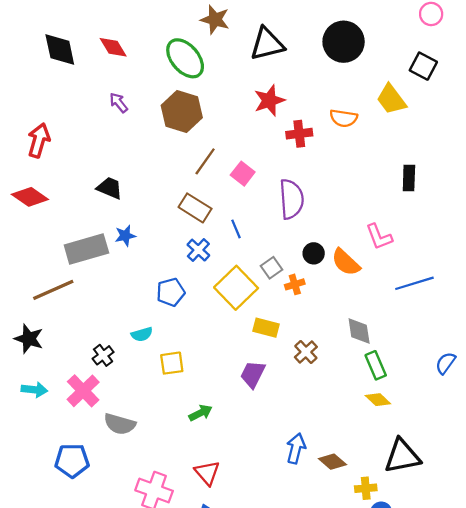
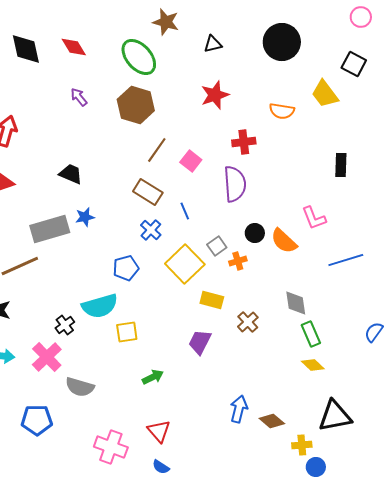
black triangle: (267, 44) -> (213, 44), size x0.6
red cross: (299, 134) -> (244, 142), moved
cyan semicircle: (142, 334) -> (100, 306), size x1.8

